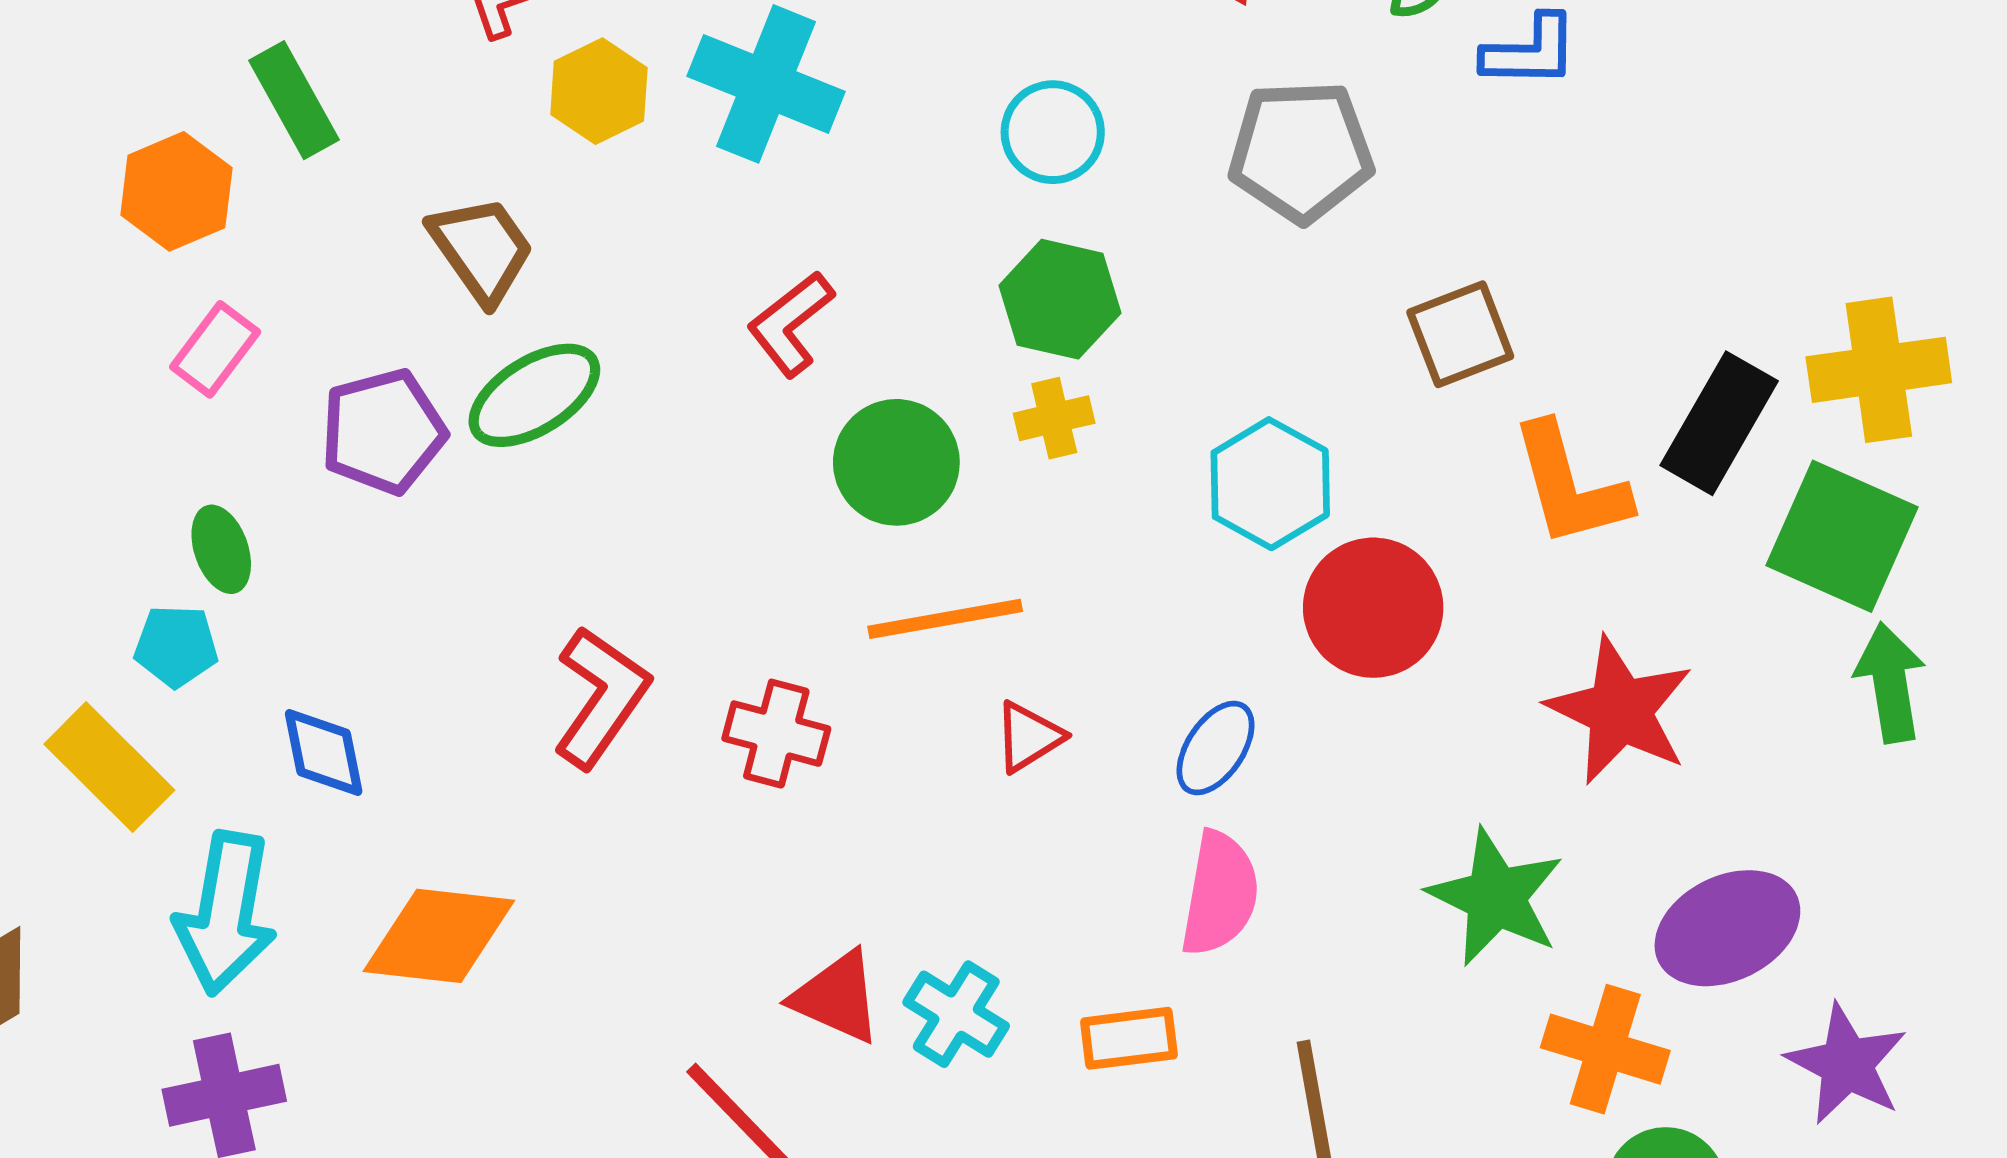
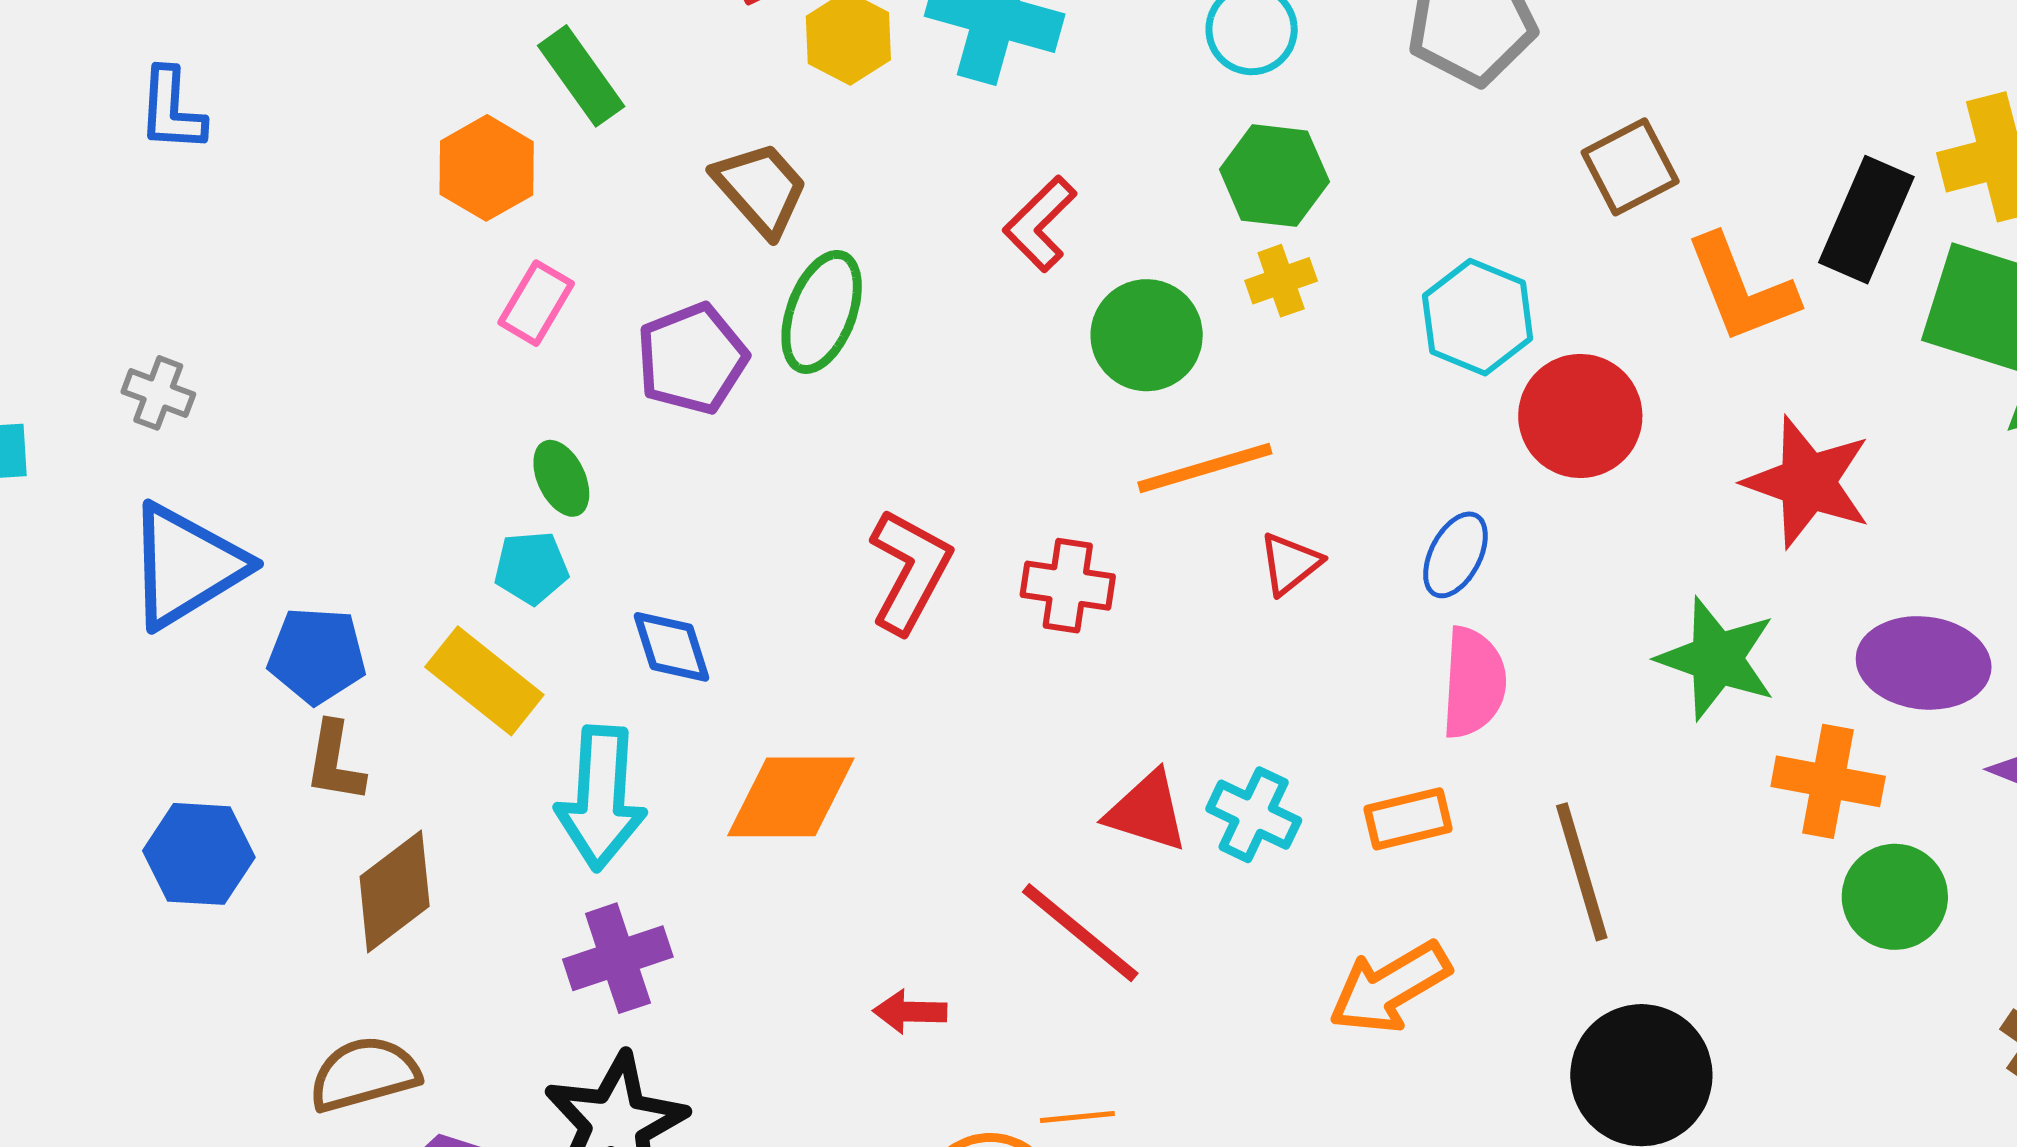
green ellipse: (534, 395) -> (822, 312), turned -31
purple ellipse: (1727, 928) -> (1924, 663), turned 39

